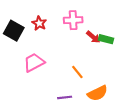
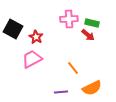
red star: (39, 23) -> (36, 37), moved
green rectangle: (106, 39) -> (92, 23), moved

